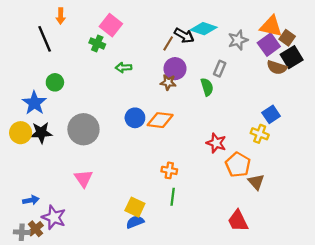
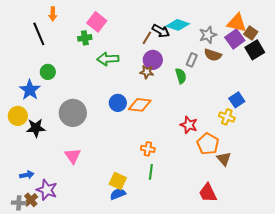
green cross: (97, 43) -> (85, 38), turned -32
green arrow: (124, 67) -> (108, 59), size x1.5
brown semicircle: (277, 67) -> (213, 55), moved
black star: (41, 133) -> (36, 128), moved

